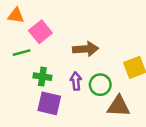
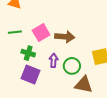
pink square: (40, 32) -> (41, 33), moved

